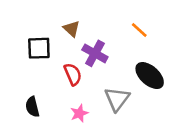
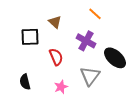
orange line: (139, 30) -> (95, 14), moved
purple cross: (95, 53) -> (86, 41), moved

